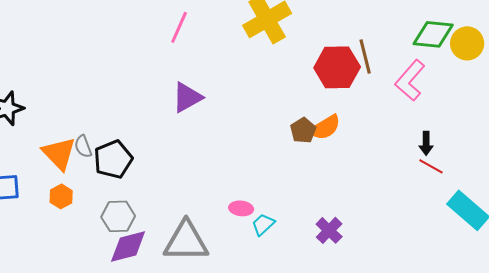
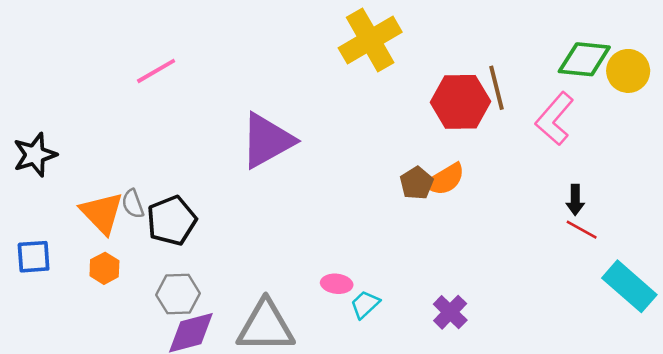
pink line: (179, 27) -> (156, 71), moved, turned 36
purple triangle: (187, 97) -> (267, 141), size x1.4

